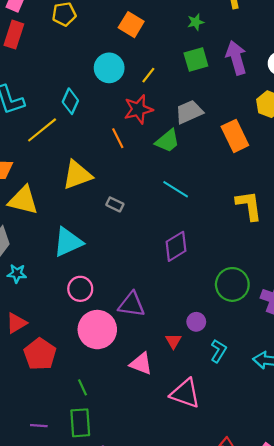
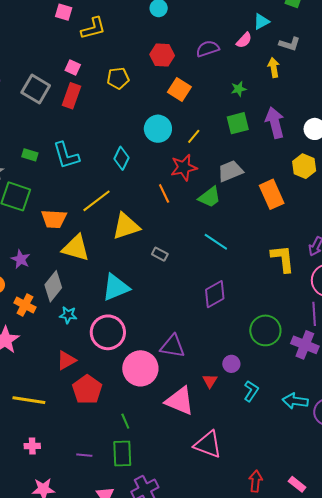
yellow line: (42, 130) -> (96, 201), moved
pink circle: (80, 289) -> (108, 332), moved, size x1.5
pink triangle: (141, 364) -> (180, 401), size x1.4
pink triangle: (185, 393) -> (208, 444), moved

